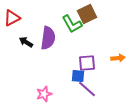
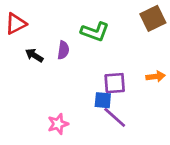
brown square: (87, 14) -> (153, 18), moved
green L-shape: (72, 24) -> (95, 32), turned -40
purple semicircle: (48, 38) -> (63, 50), size x0.6

